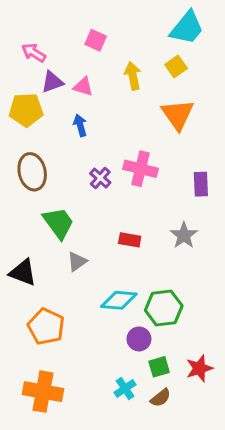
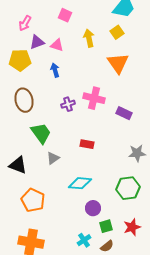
pink arrow: (34, 53) -> (25, 23), turned -91
purple cross: (100, 178) -> (68, 104), turned 32
purple rectangle: (201, 184) -> (124, 113), moved, turned -63
gray star: (184, 235) -> (137, 153), moved, turned 30
green hexagon: (164, 308) -> (128, 188), moved

